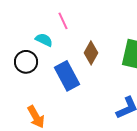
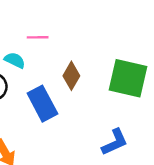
pink line: (63, 21) -> (38, 37), turned -66

